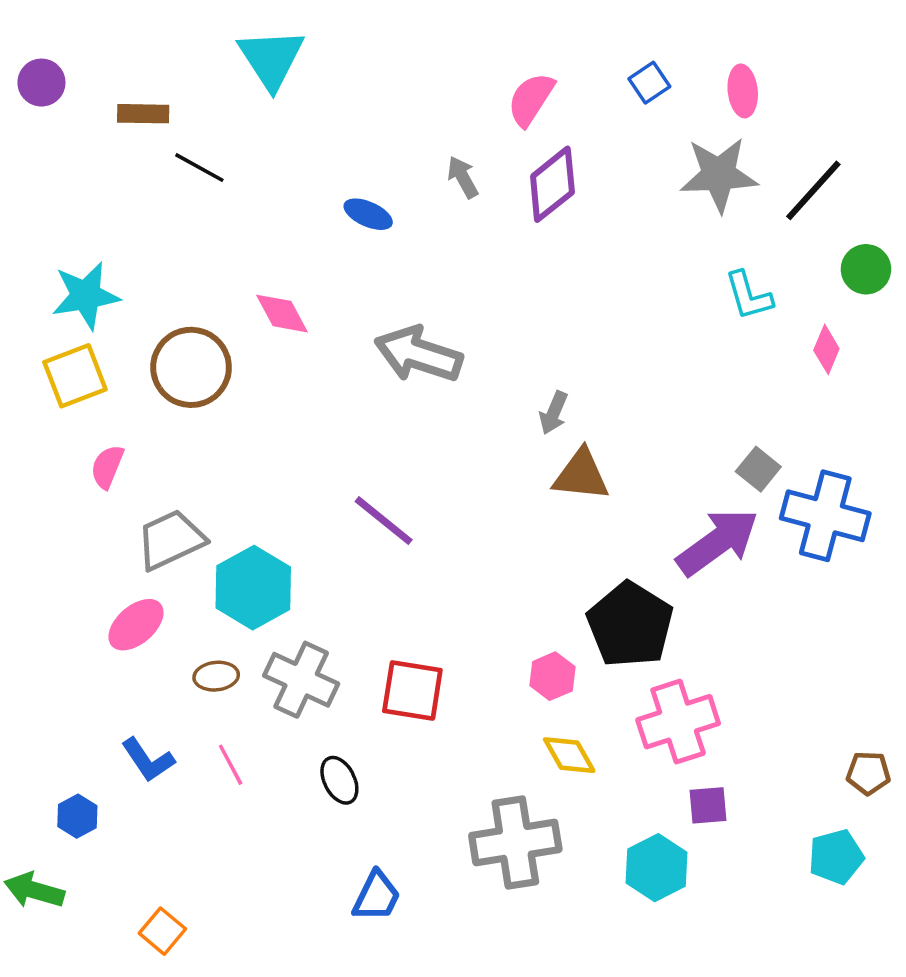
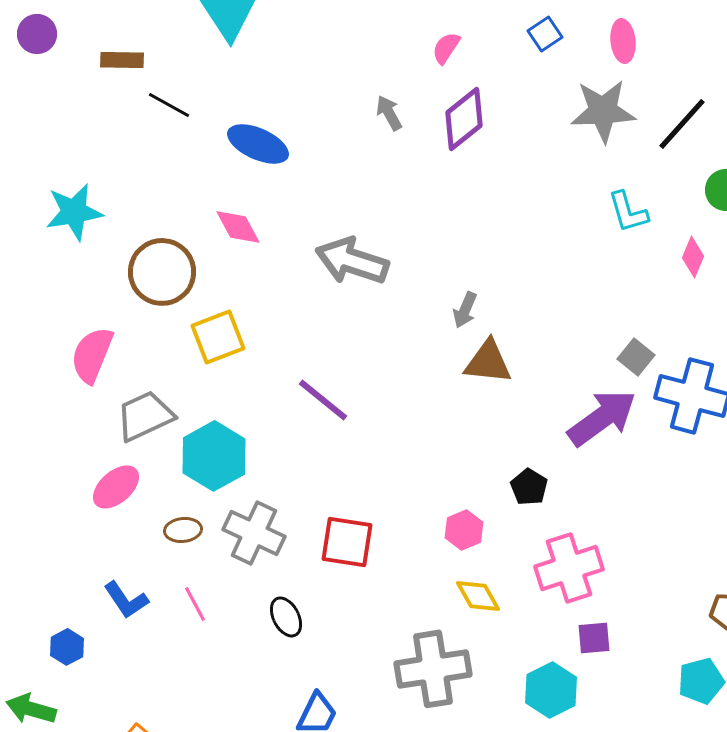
pink semicircle: (531, 99) -> (446, 48), size x0.7
blue ellipse: (368, 214) -> (258, 144), moved, size x1.5
yellow square: (75, 376) -> (218, 337), moved
pink semicircle: (107, 467) -> (92, 355), size x1.5
black pentagon: (630, 625) -> (529, 487), size x0.5

